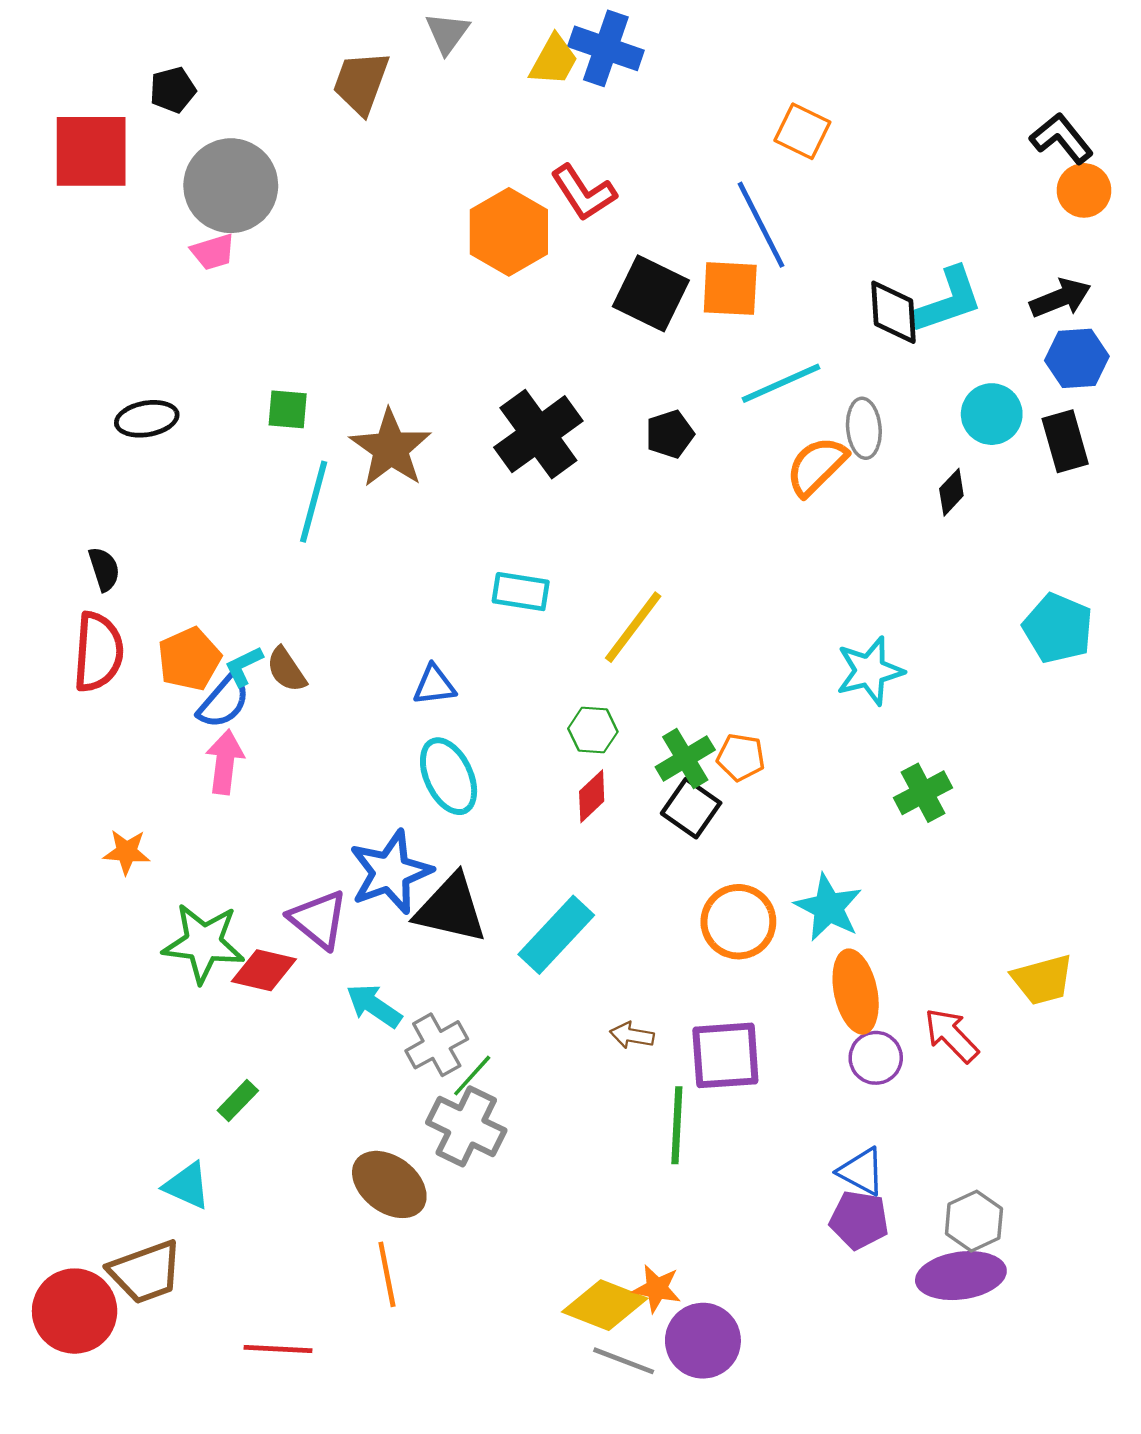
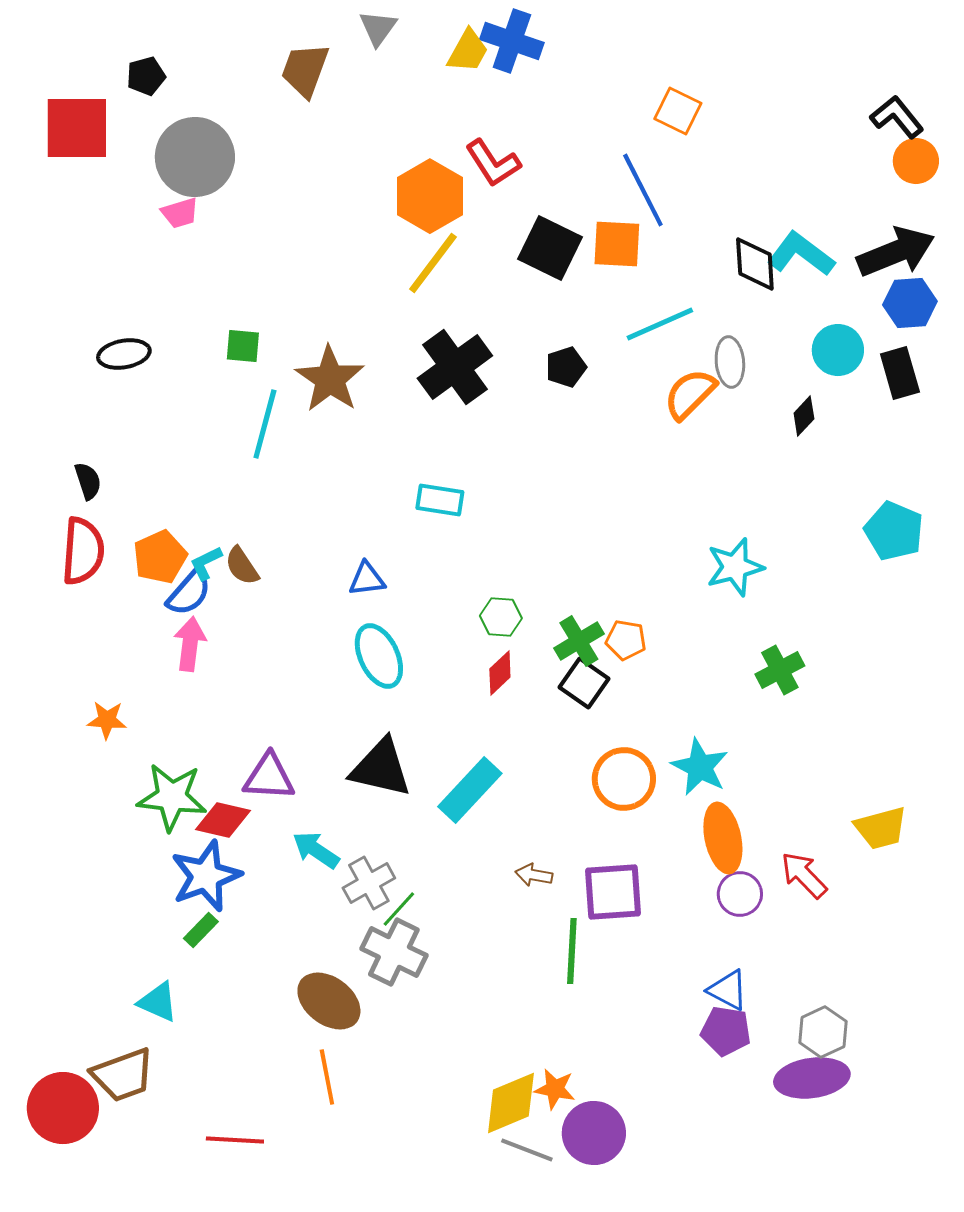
black arrow: (1060, 298) -> (896, 252), size x1.5
cyan L-shape: (948, 300) -> (801, 254), turned -124
yellow line: (633, 627) -> (433, 263), moved
blue star: (391, 872) -> (206, 876), moved
purple triangle: (318, 919) -> (269, 777), turned -36
yellow diamond: (605, 1305) -> (511, 1103), turned -44

